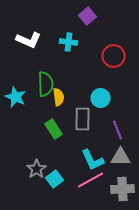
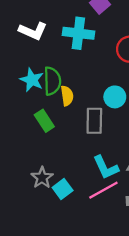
cyan cross: (69, 42) -> (78, 33), size x1.5
cyan star: (16, 97) -> (32, 80), moved
green rectangle: (54, 129) -> (44, 121), moved

